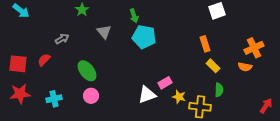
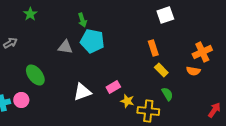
gray triangle: (104, 32) -> (65, 47), moved, turned -42
green semicircle: (219, 90) -> (167, 94), turned -32
white triangle: (147, 95) -> (82, 92), moved
pink circle: (91, 96) -> (21, 100), moved

